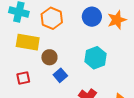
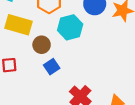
cyan hexagon: (95, 58) -> (70, 27), moved

